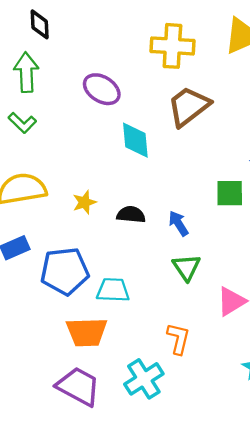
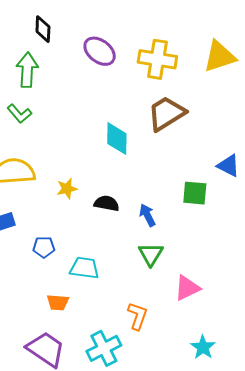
purple ellipse: (102, 89) -> (100, 51), moved
blue pentagon: (65, 271) -> (44, 247), size x0.5
orange trapezoid: (87, 332) -> (58, 302), size x0.6

